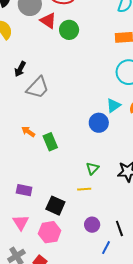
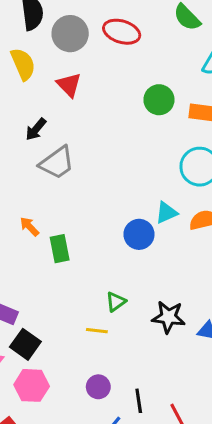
red triangle: (48, 21) -> (69, 85), moved
green circle: (69, 30) -> (159, 100), moved
black square: (55, 206) -> (25, 344), moved

